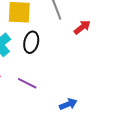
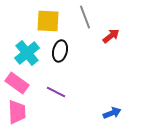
blue arrow: (68, 104) -> (112, 113), moved

